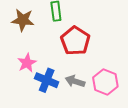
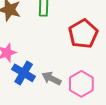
red pentagon: (75, 41) -> (83, 34), moved

